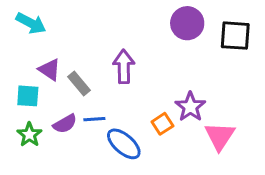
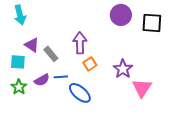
cyan arrow: (31, 23) -> (20, 15), turned 48
orange square: (162, 124) -> (90, 64), moved

